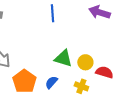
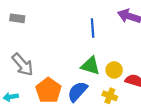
blue line: (52, 13) -> (93, 28), moved
blue semicircle: (51, 82) -> (78, 92), size x1.5

